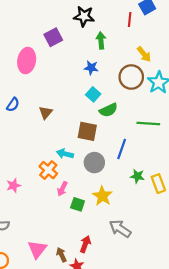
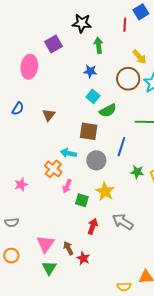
red arrow: (85, 244) -> (93, 226), moved

